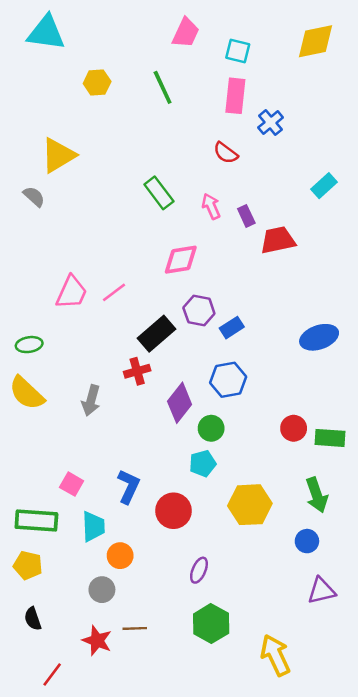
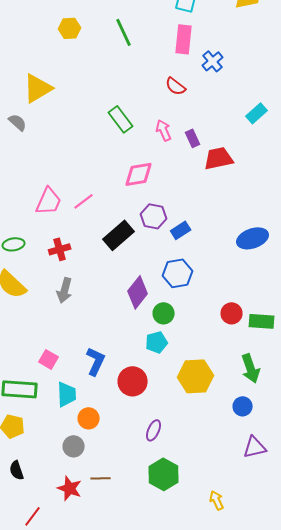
red cross: (137, 371) -> (60, 249), moved
yellow arrow: (275, 655) -> (217, 500), size x0.6

